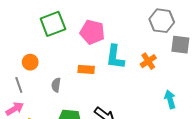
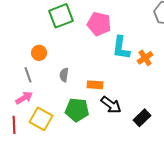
orange cross: (148, 61) -> (145, 58), moved
orange rectangle: (86, 69) -> (95, 85), moved

